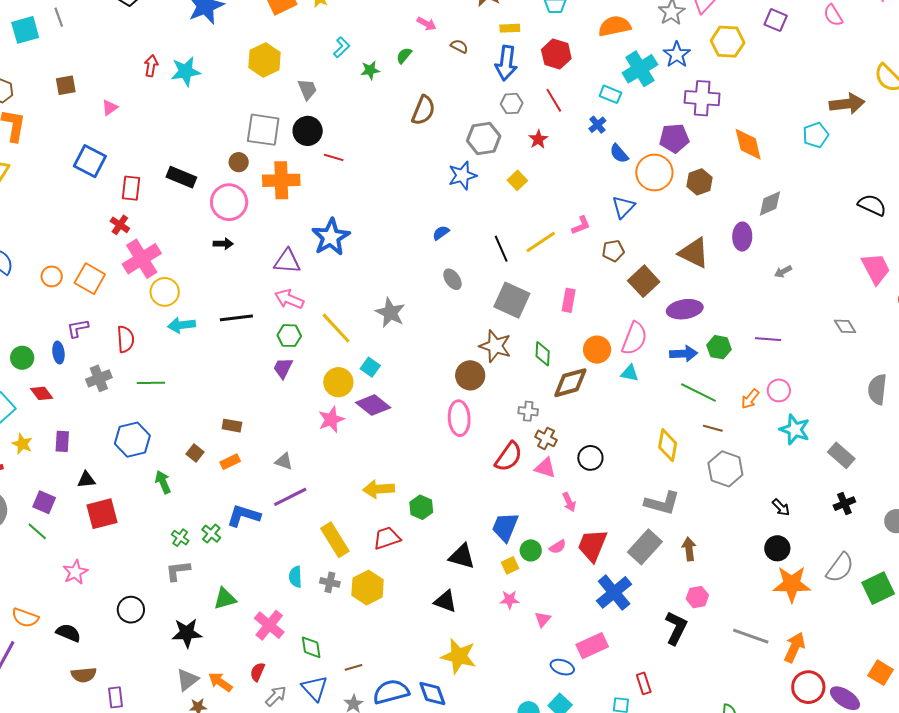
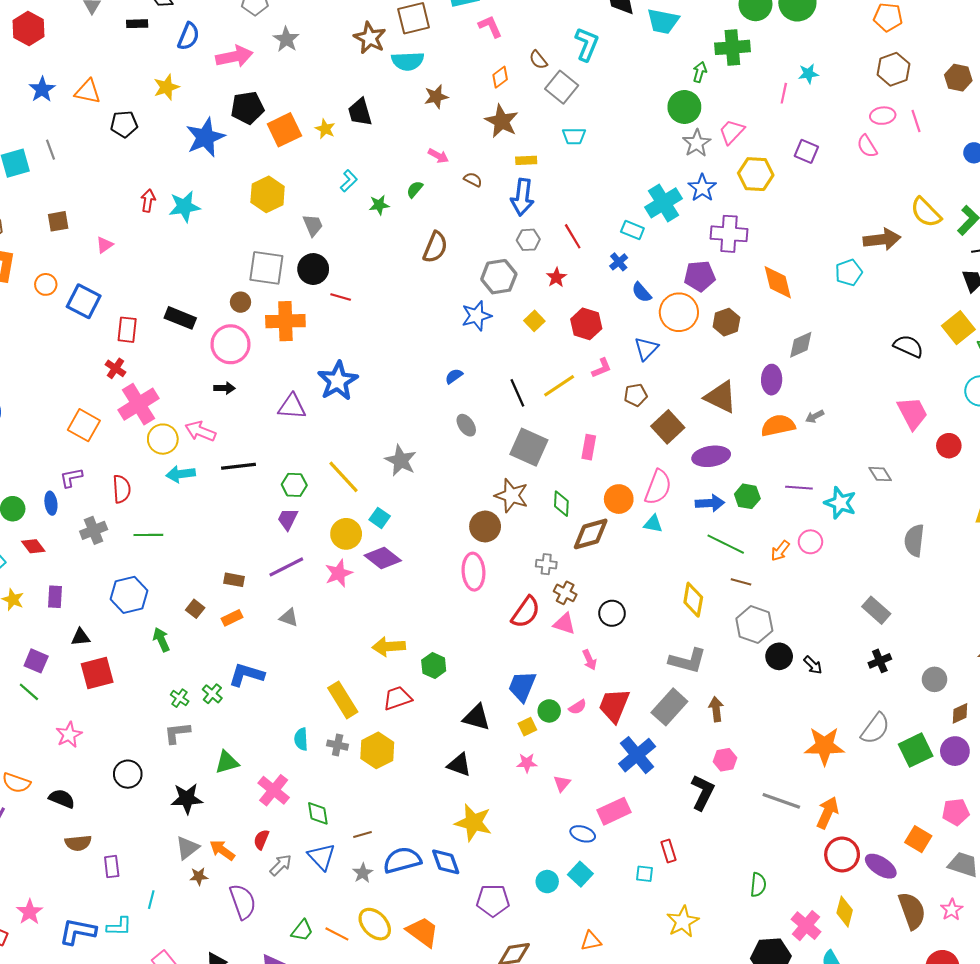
orange semicircle: (615, 26) -> (778, 425), moved
red hexagon: (556, 54) -> (586, 324), moved
orange circle: (52, 276) -> (46, 284), moved
pink arrow: (289, 299) -> (200, 431), moved
cyan star: (795, 430) -> (840, 503), moved
purple line: (290, 497) -> (286, 567), moved
black circle: (777, 548) -> (779, 656), moved

